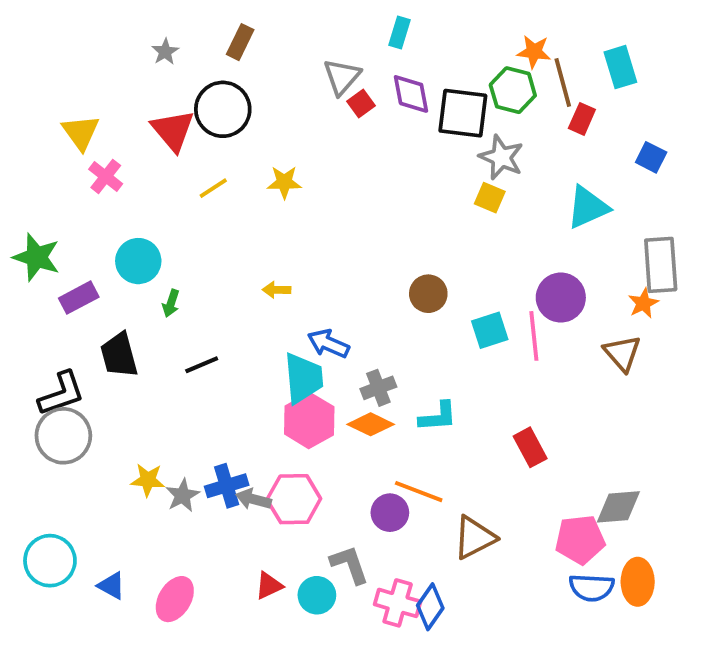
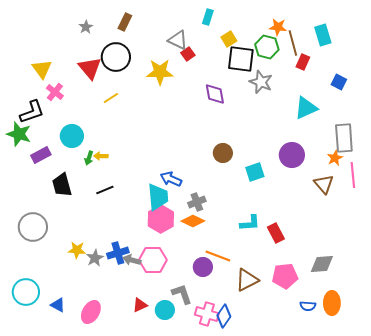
gray triangle: (342, 77) -> (178, 40), turned -45
purple diamond: (411, 94) -> (215, 94), moved
yellow star: (284, 182) -> (160, 72), moved, size x1.5
yellow square: (490, 198) -> (229, 39), moved, turned 35
yellow arrow: (277, 290) -> (101, 156), moved
pink line: (534, 336) -> (353, 175), moved
black L-shape: (61, 394) -> (32, 112), moved
cyan L-shape: (438, 417) -> (250, 223), moved
pink pentagon: (580, 540) -> (285, 276), moved
blue semicircle: (592, 588) -> (308, 306), size x0.7

